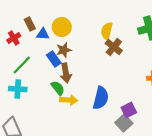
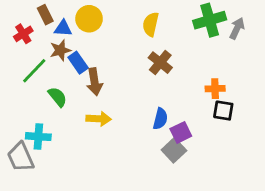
brown cross: (114, 47) -> (160, 63), moved
brown star: (64, 50) -> (60, 50), moved
green semicircle: (58, 88) -> (58, 97), moved
cyan cross: (18, 89) -> (38, 137), moved
blue semicircle: (101, 98) -> (160, 119), moved, size x0.7

